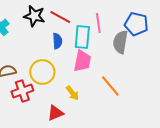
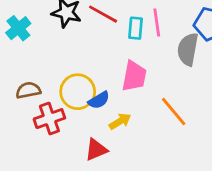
cyan rectangle: (82, 37) -> (136, 28), moved, size x0.7
blue semicircle: (57, 41) -> (99, 100), moved, turned 63
yellow arrow: (72, 93) -> (120, 121), turned -84

